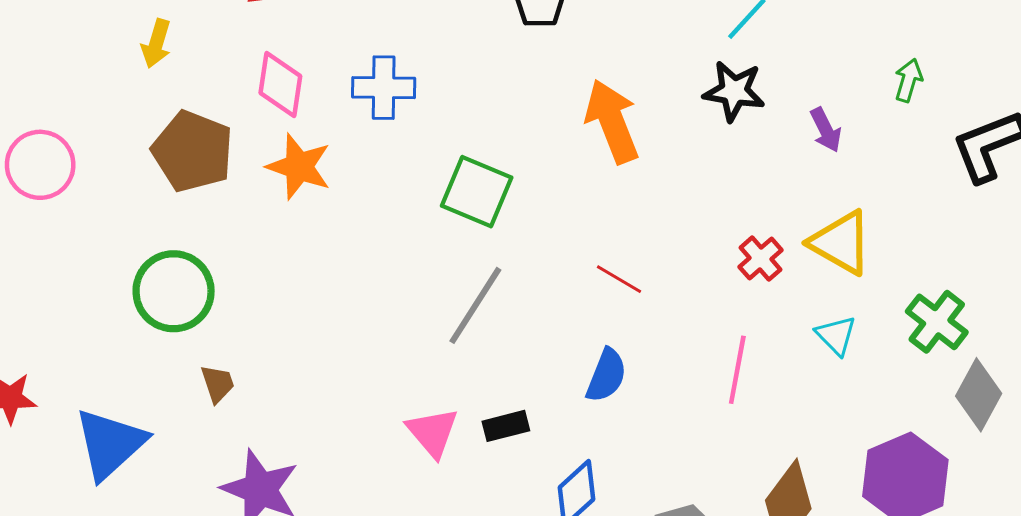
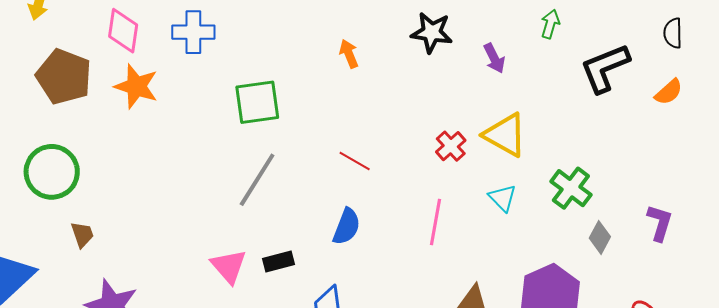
orange arrow: (612, 121) -> (349, 54), size x0.5
green square: (477, 192) -> (257, 102), turned -30
gray diamond: (979, 395) -> (600, 237), size x0.7

